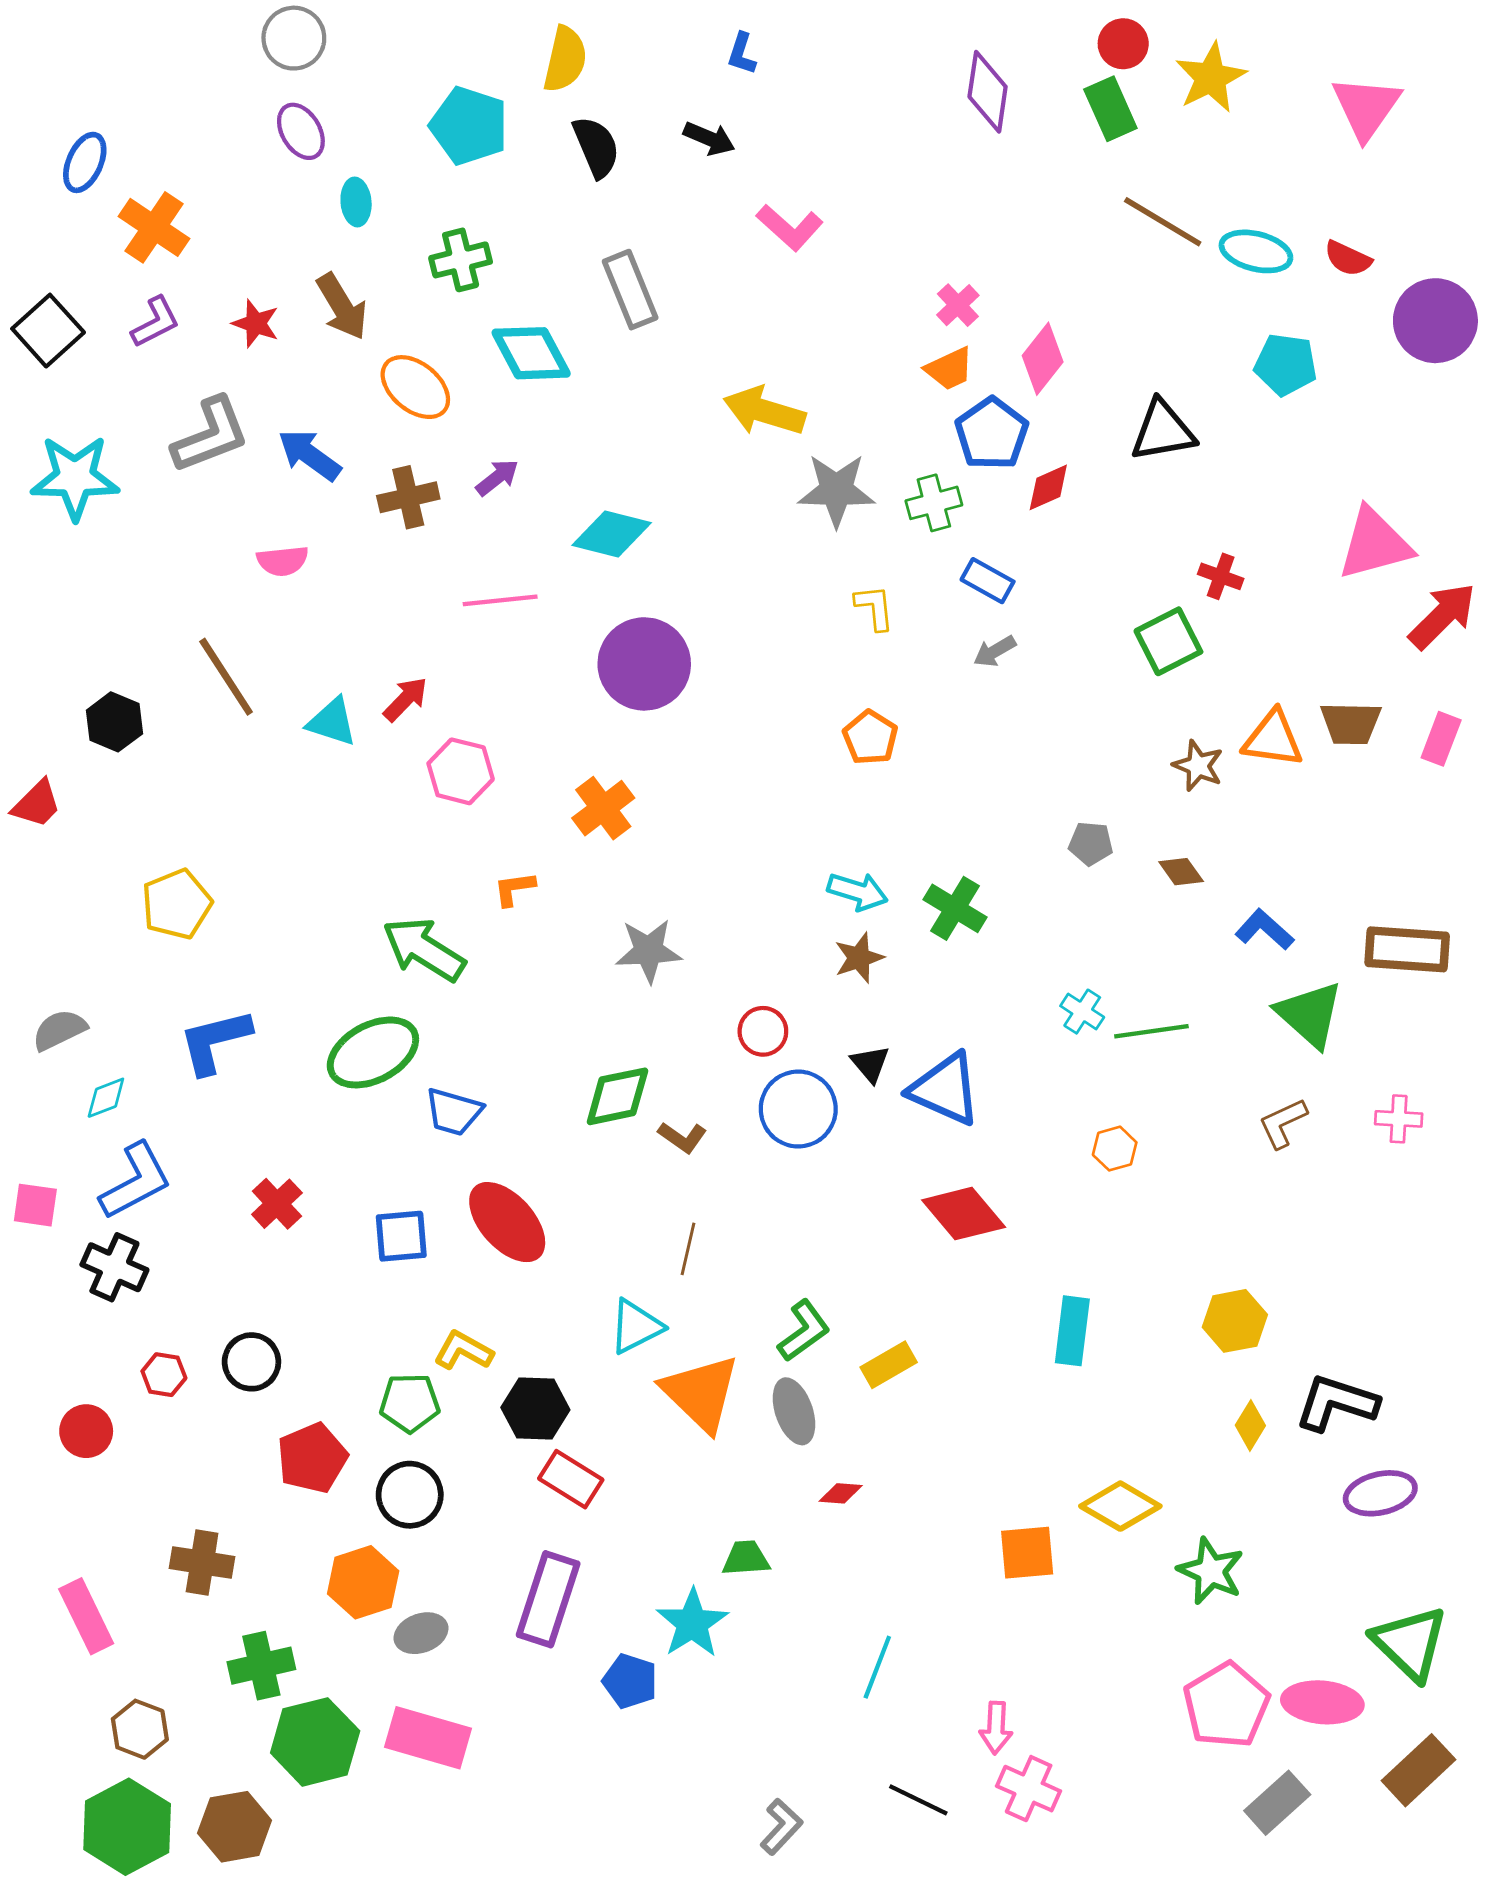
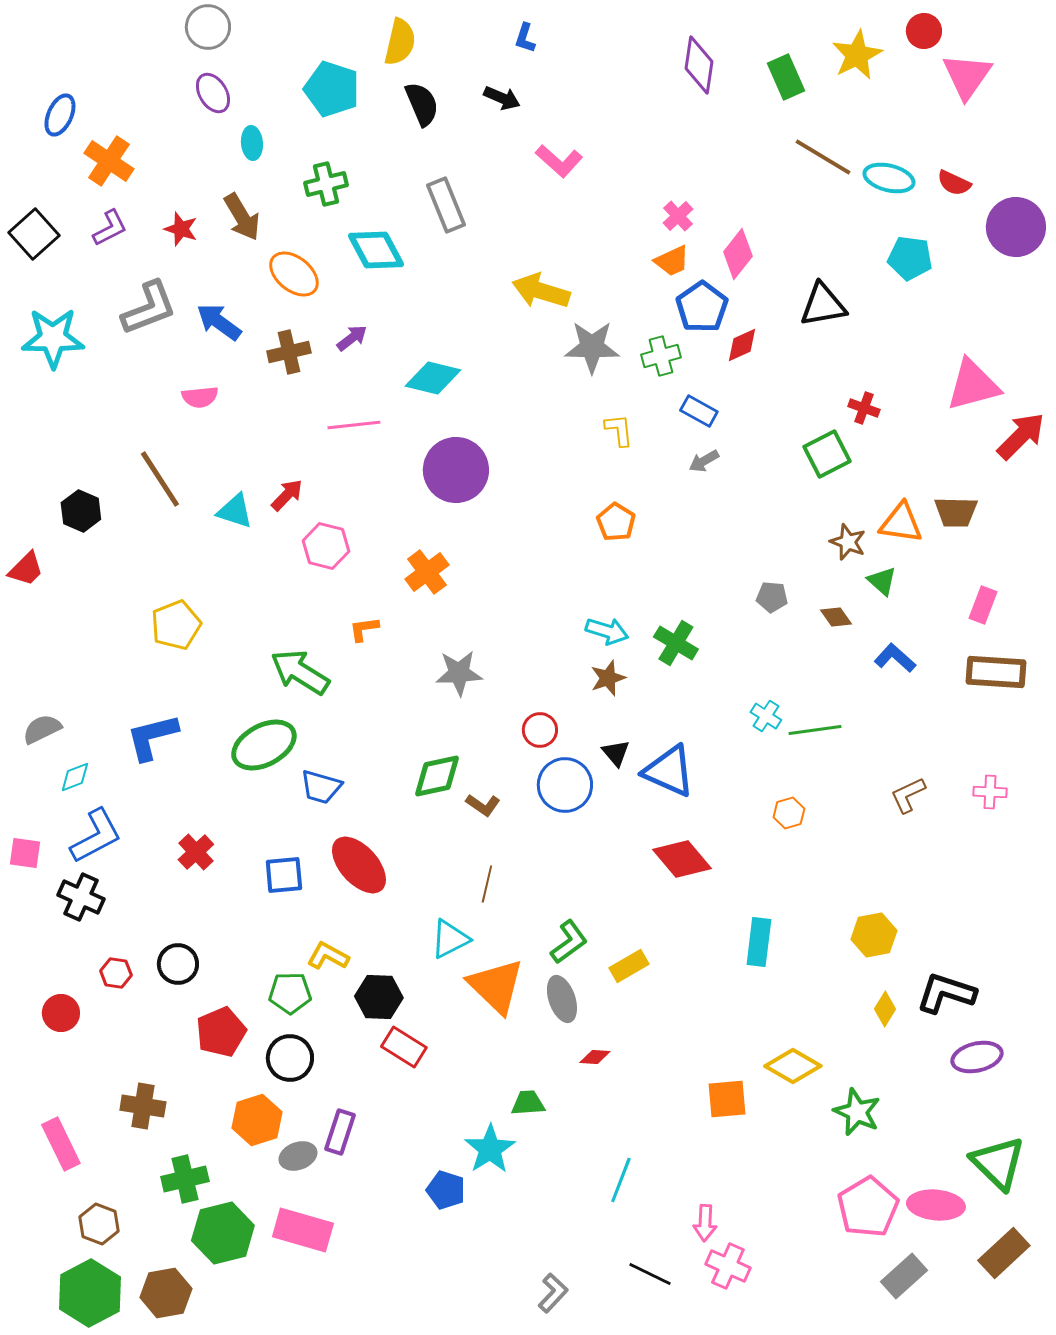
red circle: (1123, 44) -> (924, 31), moved
pink rectangle: (1441, 739) -> (983, 605), moved
yellow pentagon: (177, 904) -> (176, 625), moved
green triangle: (1310, 1014) -> (882, 581), moved, size x0.6
purple rectangle: (548, 1599) -> (340, 1132), moved, size x0.7

